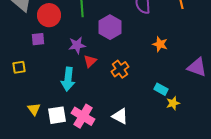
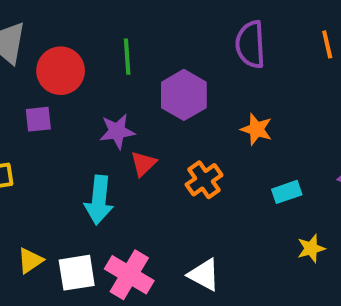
orange star: (160, 44) -> (256, 129), moved
cyan rectangle: (161, 89) -> (287, 192), moved, turned -48
yellow triangle: (34, 109) -> (30, 261), turned 32

